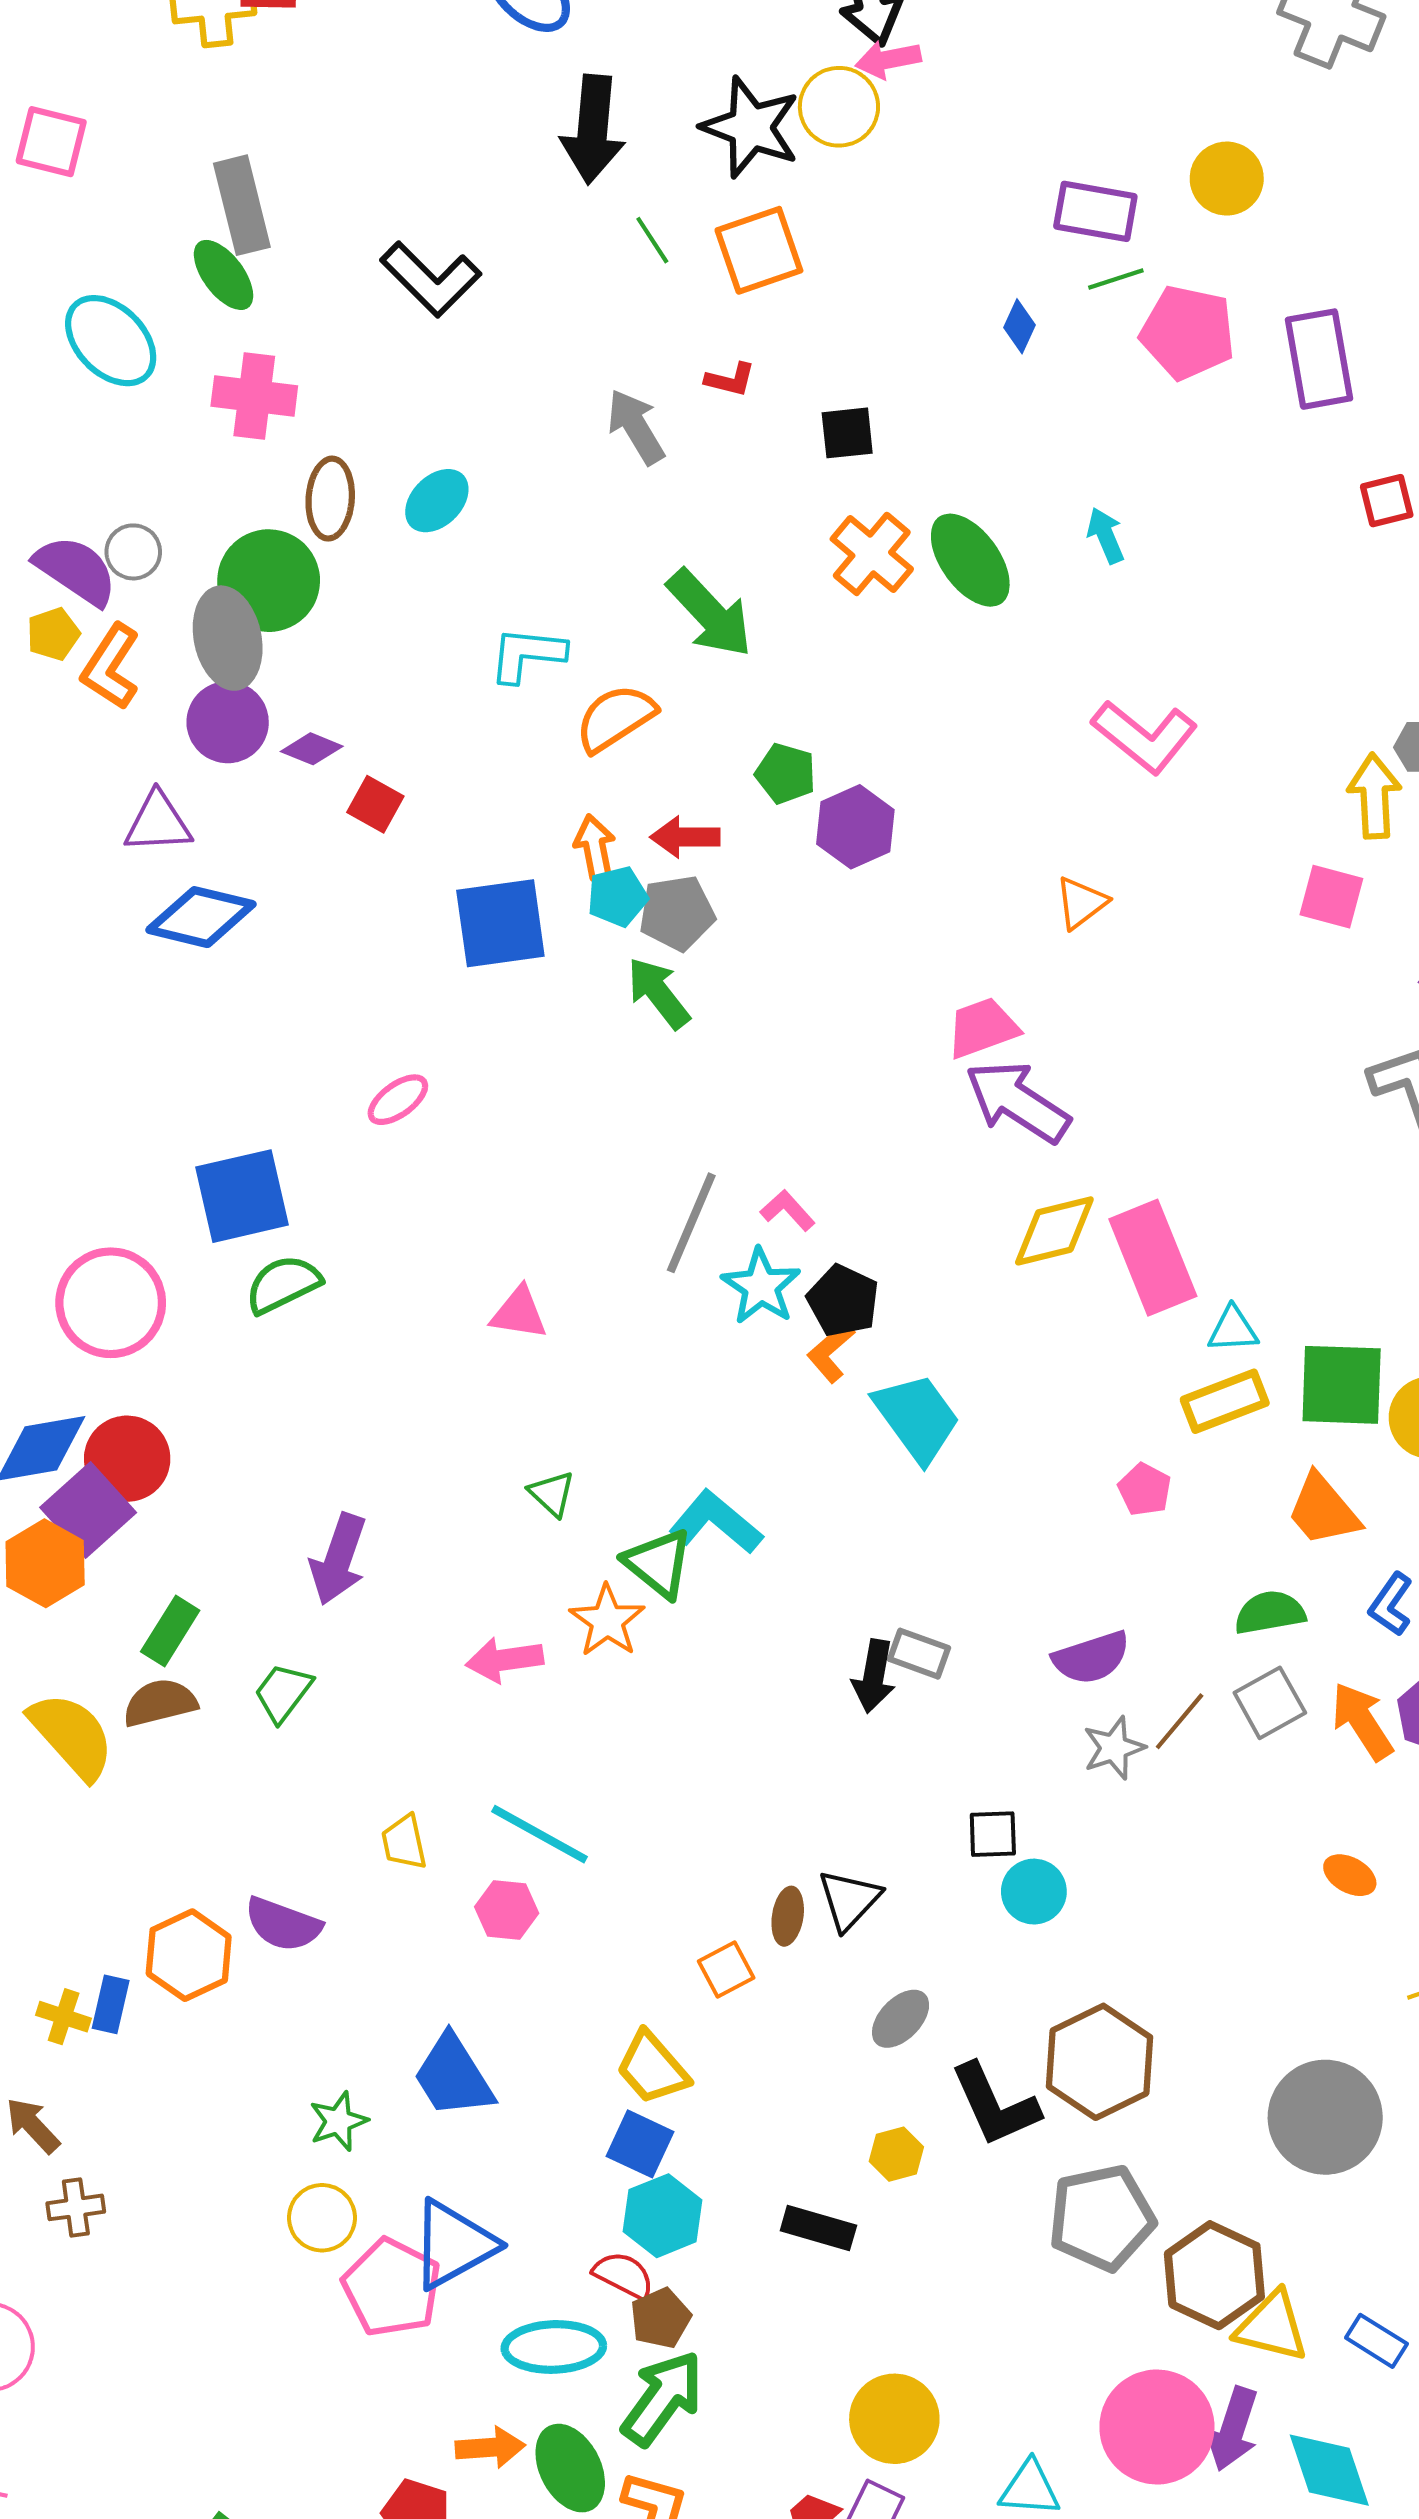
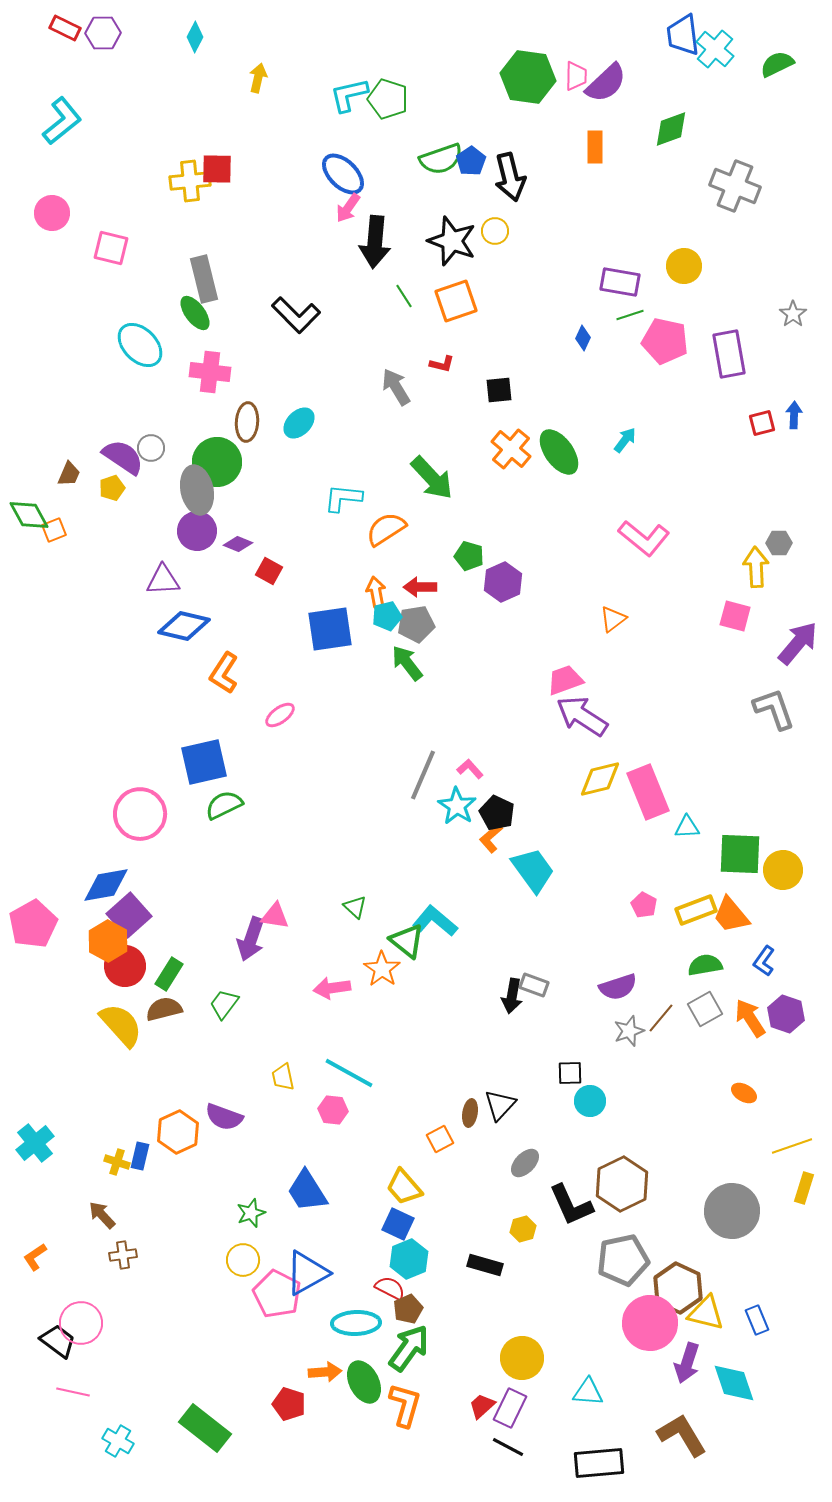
pink arrow: (888, 60) -> (348, 208), moved, turned -44
yellow circle: (839, 107) -> (495, 231), size x0.7
cyan arrow: (1106, 536) -> (625, 440), turned 60
orange L-shape: (111, 667) -> (224, 673), moved
pink triangle: (519, 1313) -> (275, 916), moved
yellow rectangle: (1225, 1401) -> (696, 910), moved
red circle: (127, 1459) -> (125, 966), moved
blue rectangle: (1376, 2341) -> (757, 1320), turned 36
pink circle: (1157, 2427) -> (650, 1323), moved

